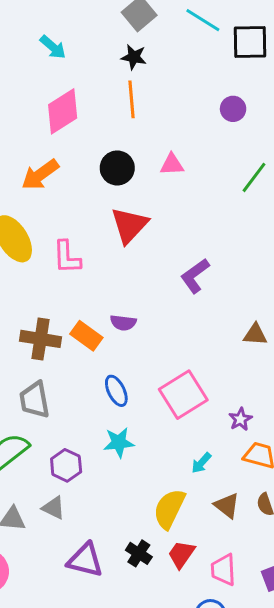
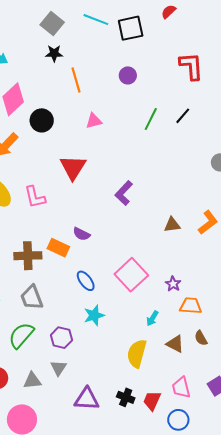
orange line: (132, 99) -> (76, 80), moved
black circle: (117, 168) -> (42, 120), moved
purple semicircle: (123, 323) -> (81, 234), turned 30
gray triangle: (54, 508) -> (59, 368), turned 48
black cross: (139, 553) -> (126, 397), moved
red trapezoid: (181, 554) -> (152, 401), moved

